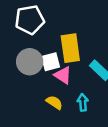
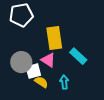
gray circle: (30, 62) -> (21, 62), moved
white square: (51, 62) -> (33, 71), moved

